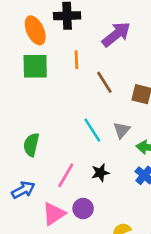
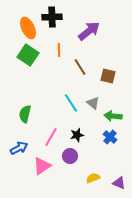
green square: (35, 66) -> (28, 55), turned 35
gray triangle: (122, 130) -> (93, 103), turned -32
purple circle: (83, 209) -> (70, 156), moved

